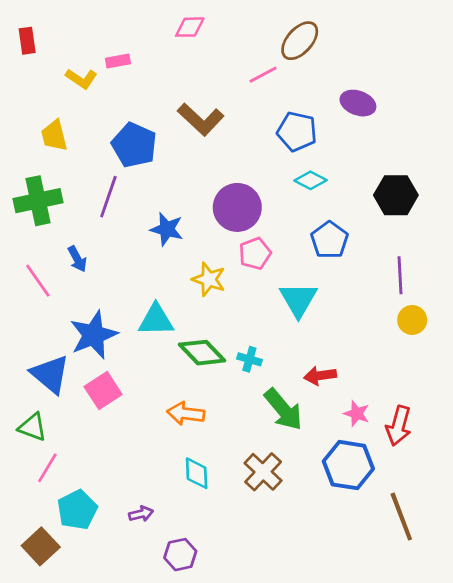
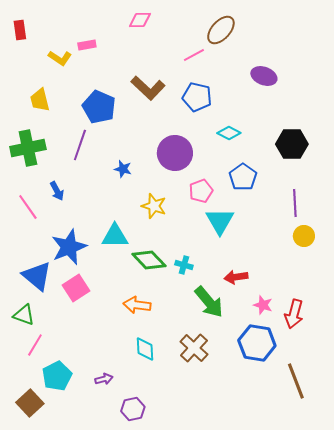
blue pentagon: (297, 132) -> (197, 97), moved
blue star: (167, 229) -> (123, 169), size x0.7
pink pentagon: (255, 254) -> (201, 191), moved

